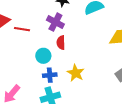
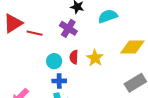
red semicircle: (61, 43) -> (74, 57), moved
yellow star: (76, 73) -> (95, 58), moved

